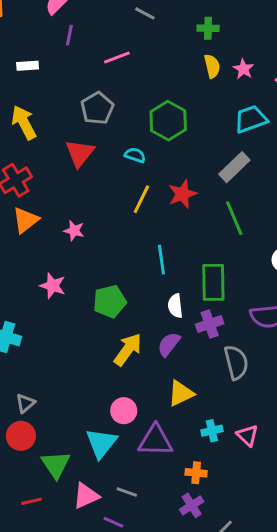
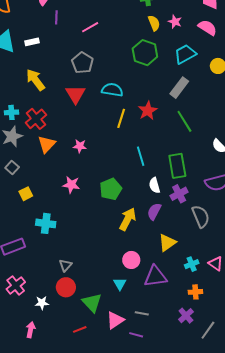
green hexagon: (168, 121) -> (145, 53), moved
cyan semicircle: (135, 155) -> (112, 90), size x1.5
cyan triangle: (101, 443) -> (120, 284), size x0.6
orange cross: (196, 473) -> (195, 292), moved

